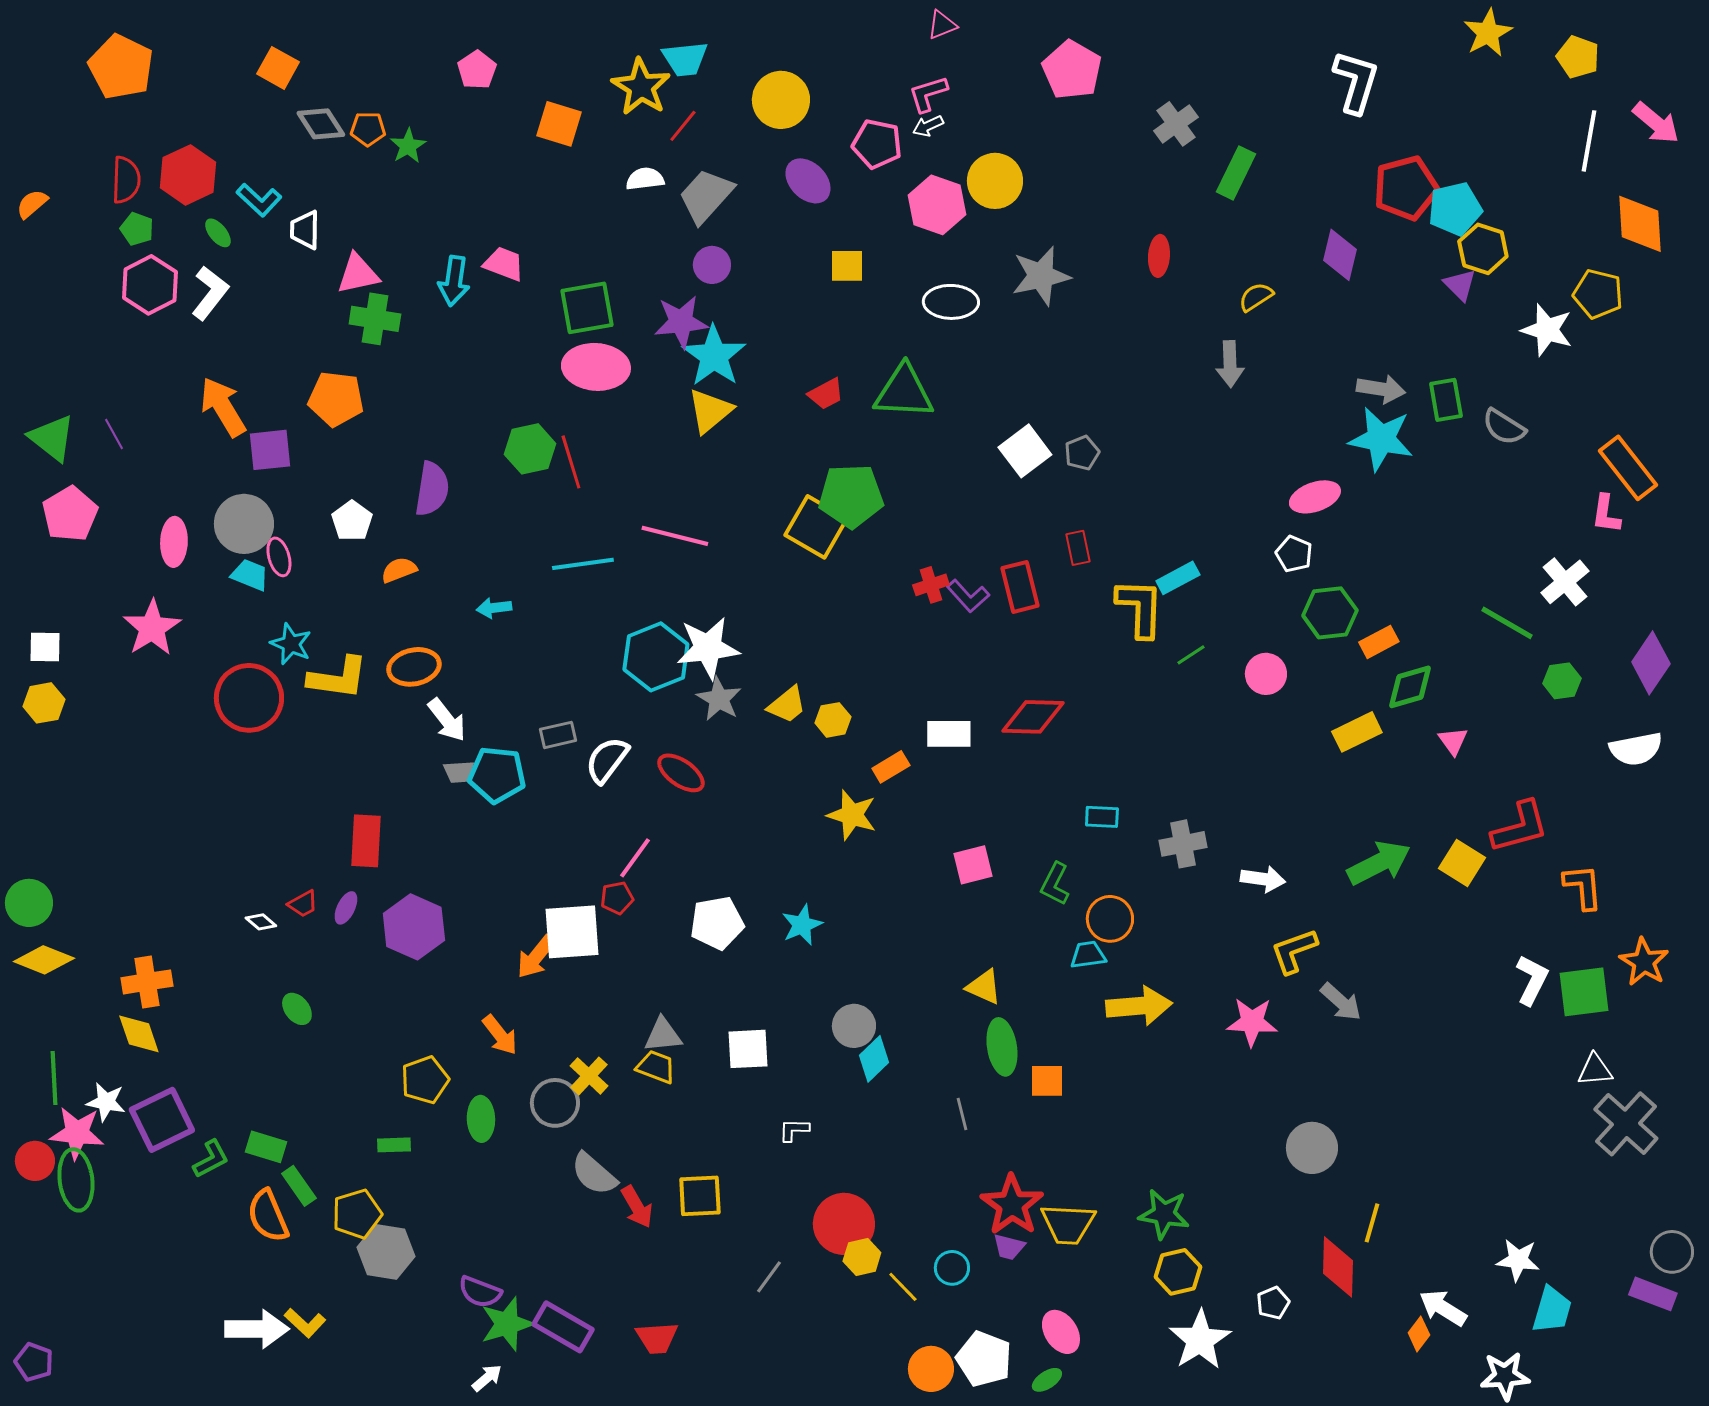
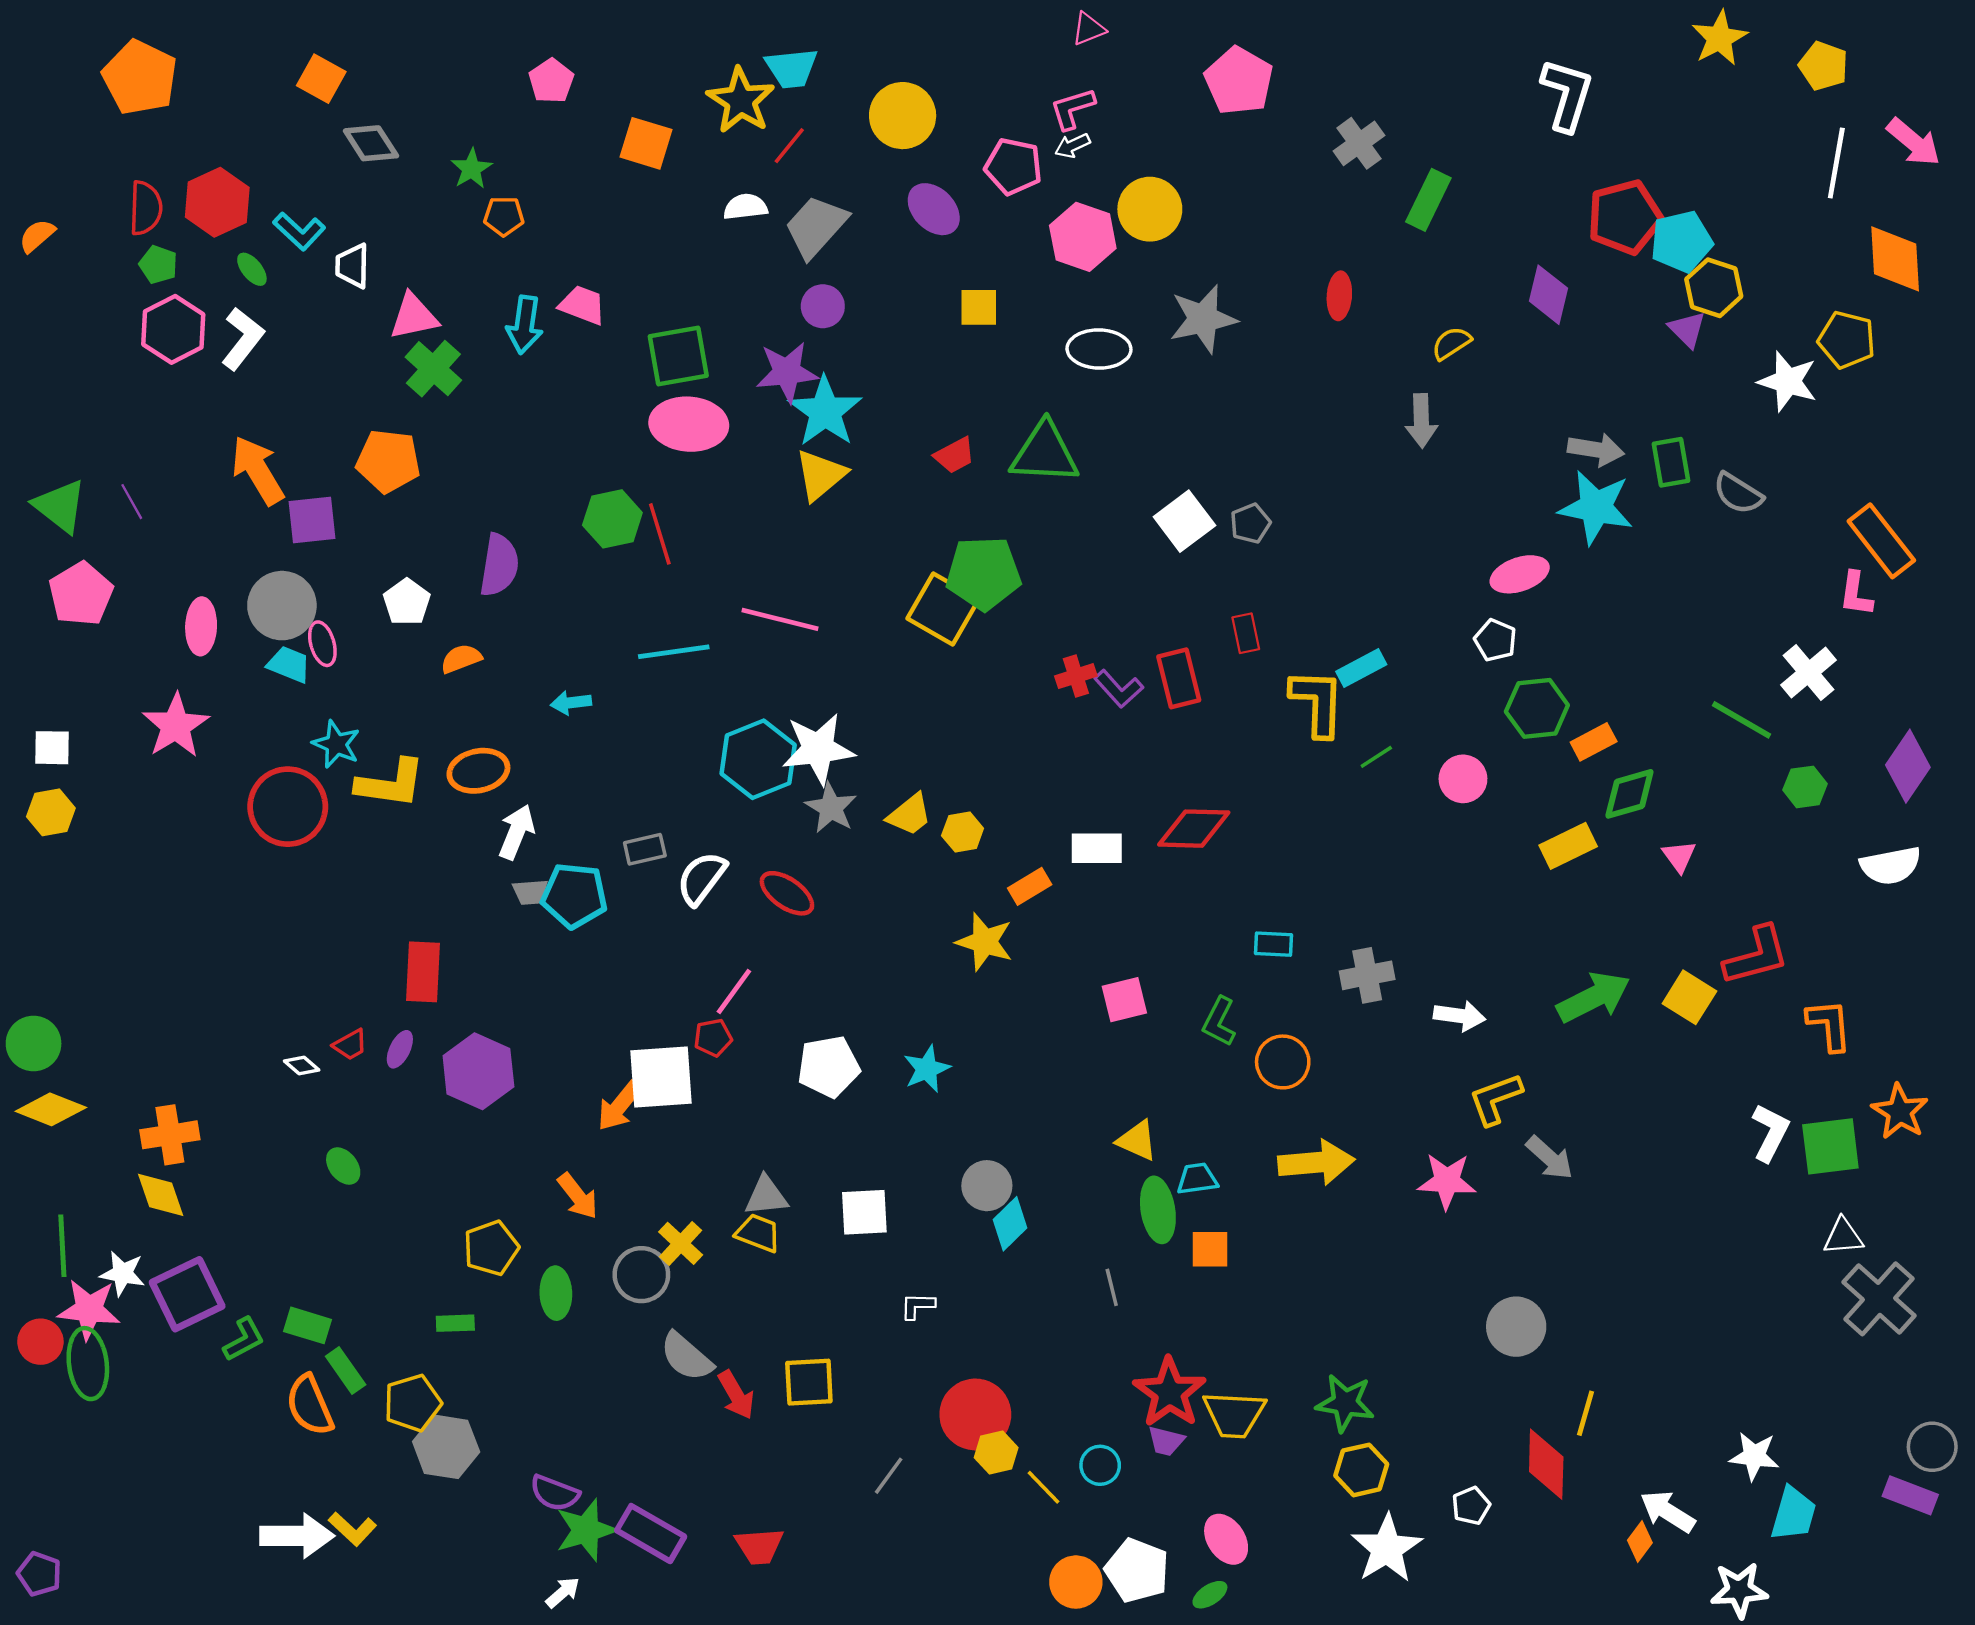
orange pentagon: (368, 129) -> (504, 216), moved
green cross: (375, 319) -> (433, 369), turned 33
white arrow: (447, 720) -> (517, 832), turned -120
cyan trapezoid: (1088, 955) -> (1197, 1179), moved

